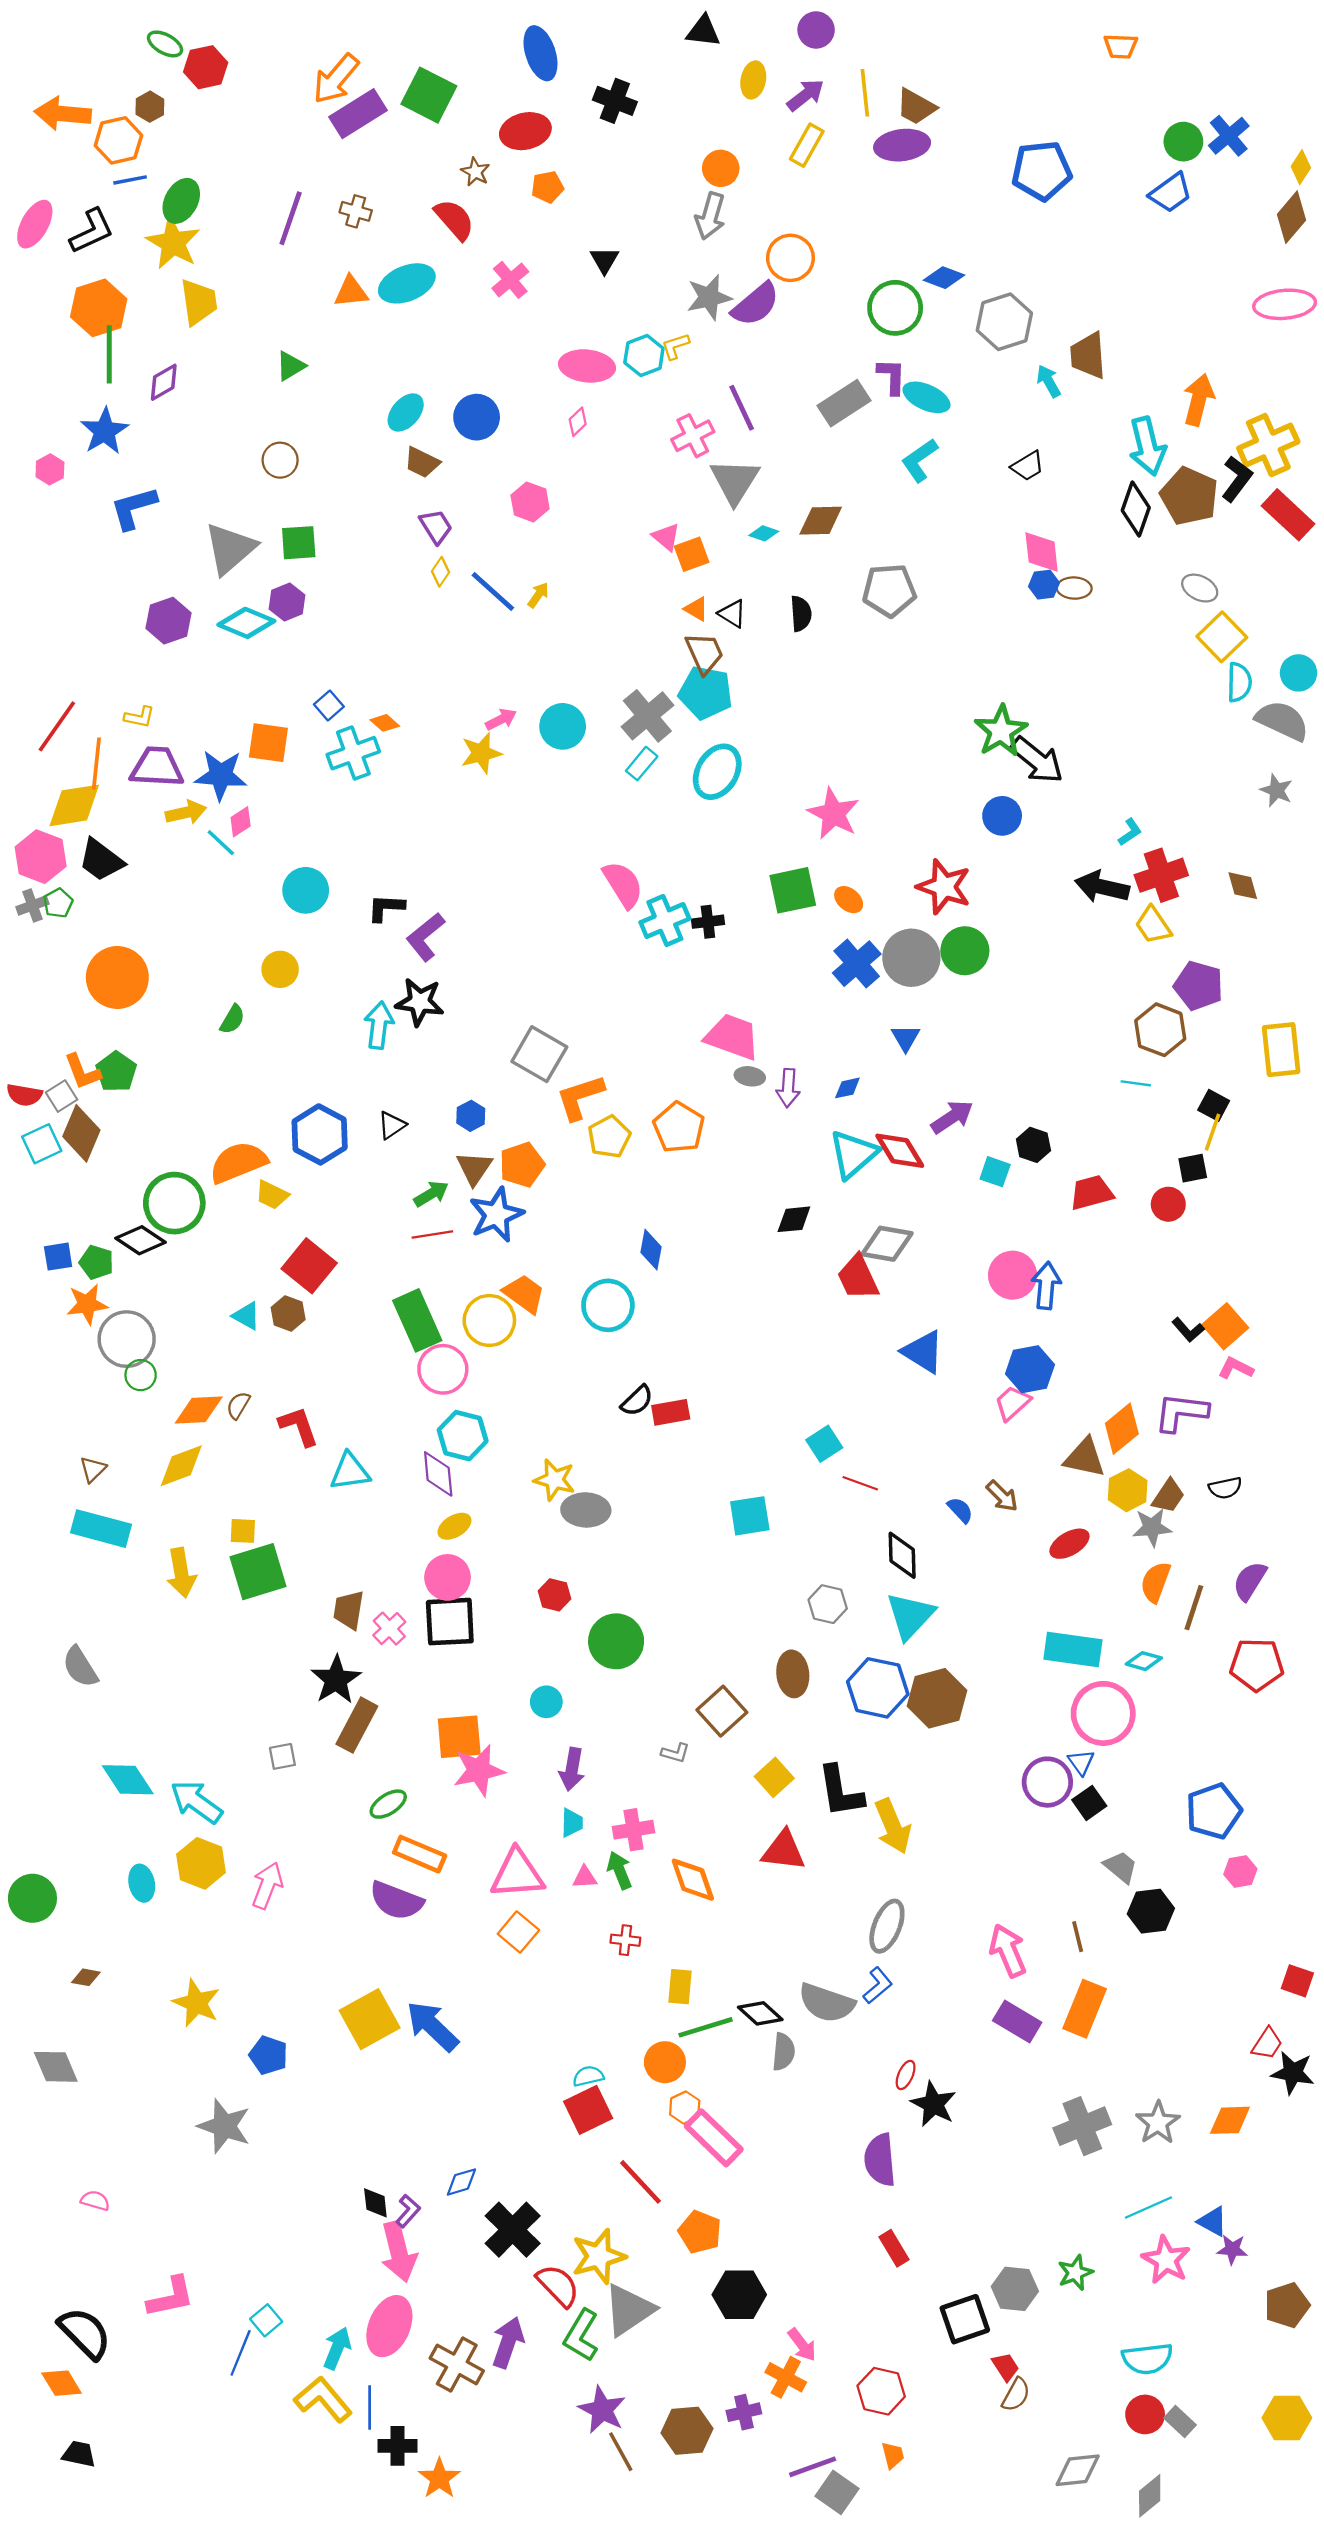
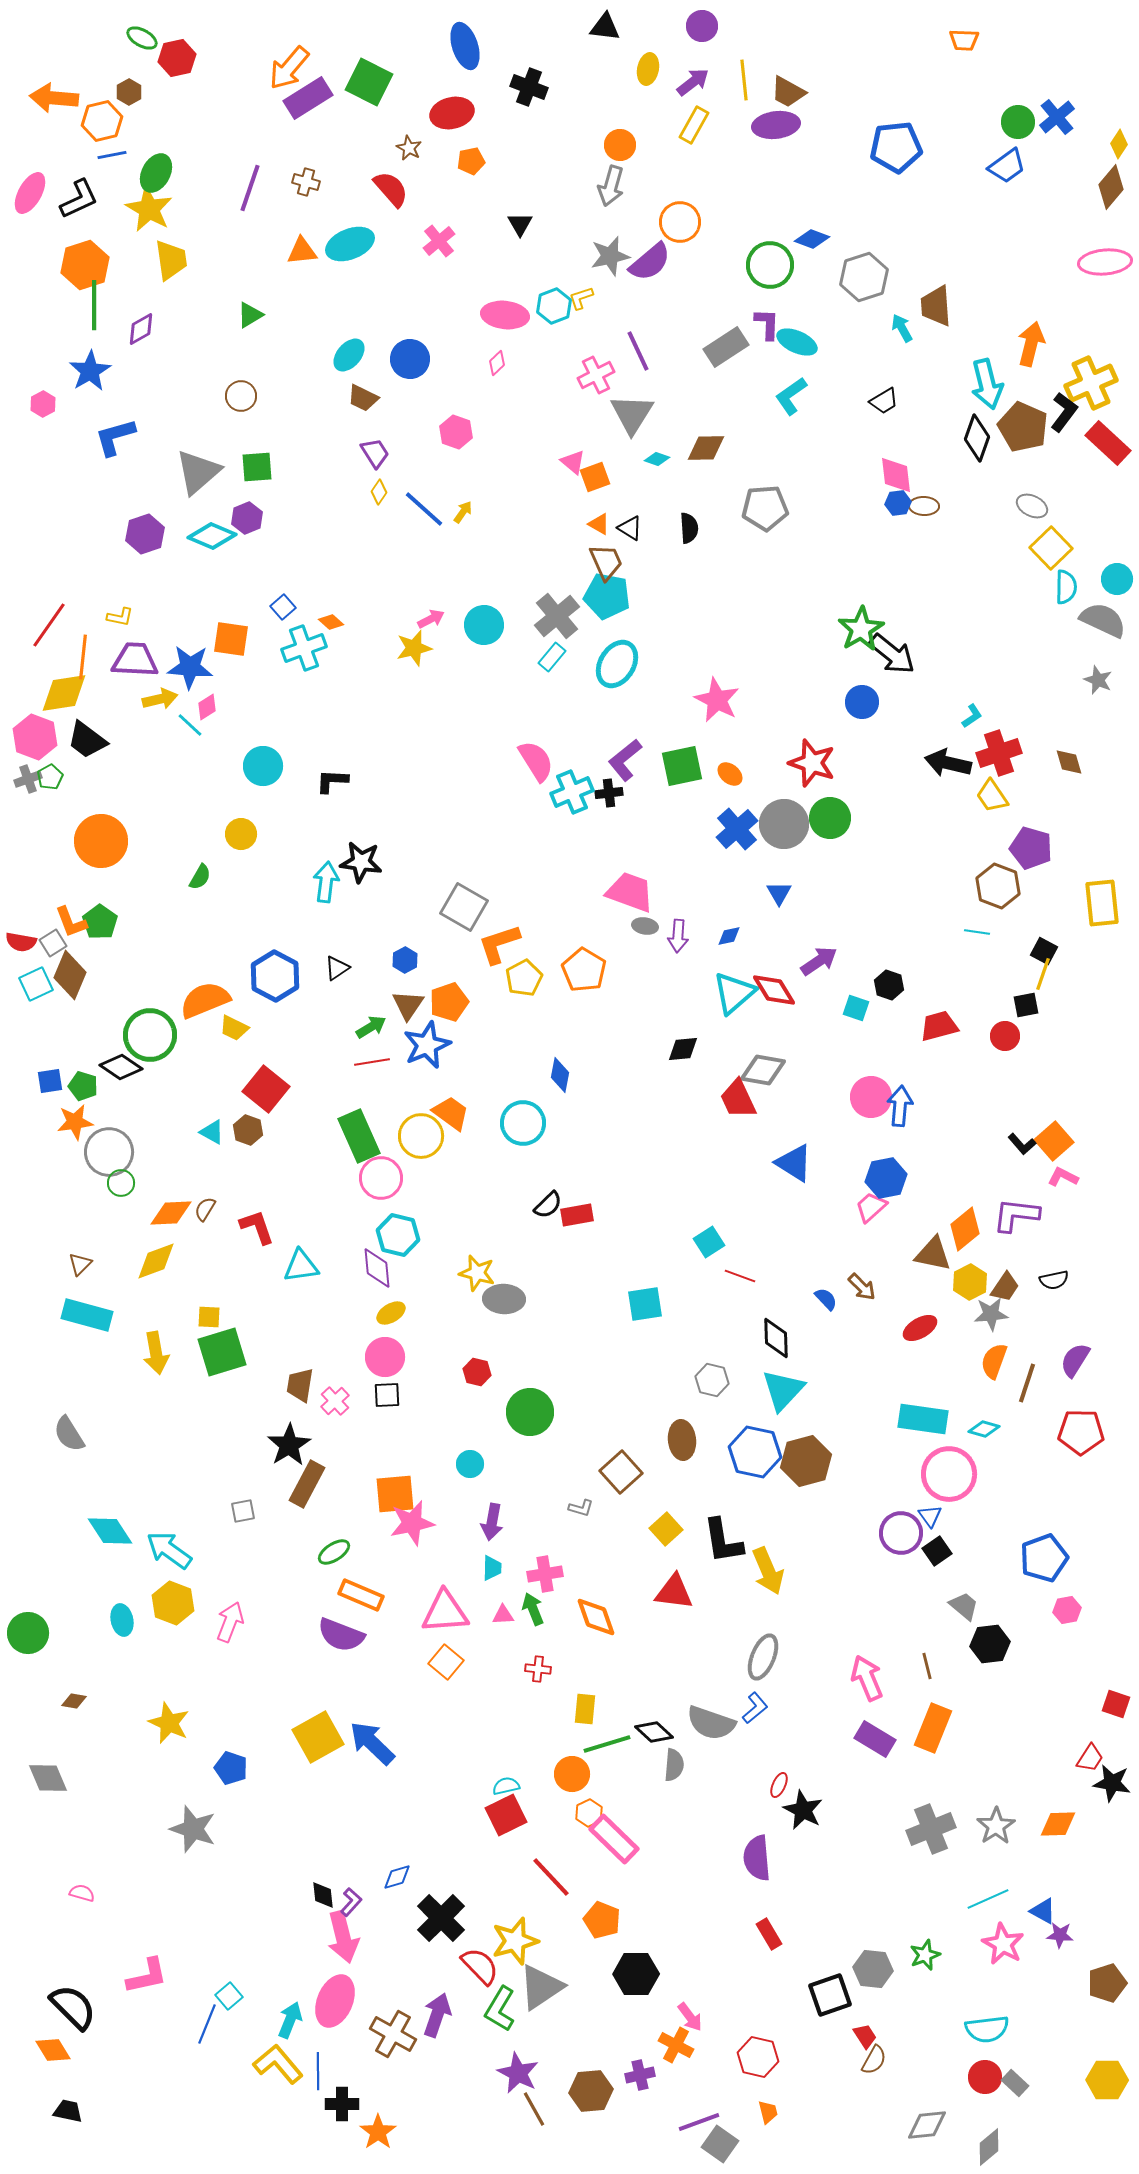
purple L-shape: (425, 937) -> (625, 760), moved
black square: (450, 1622) -> (387, 1395), size x0.6

